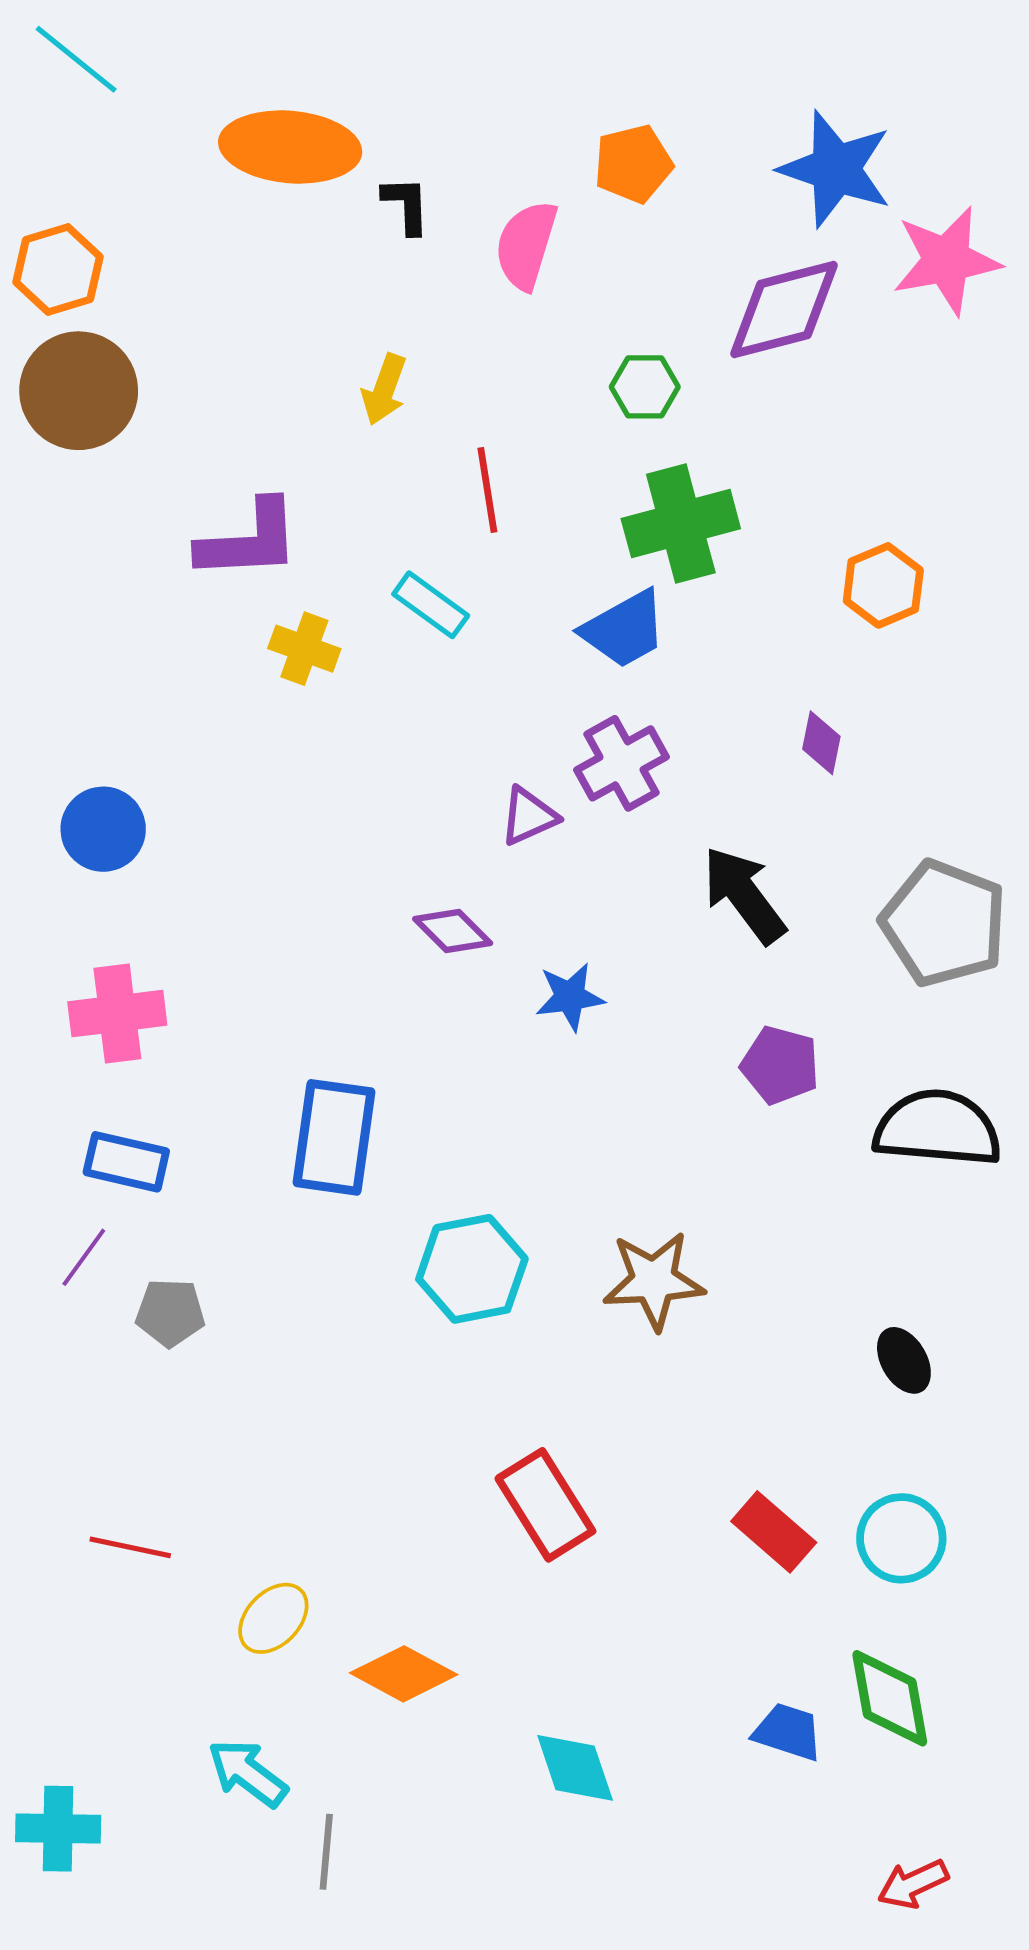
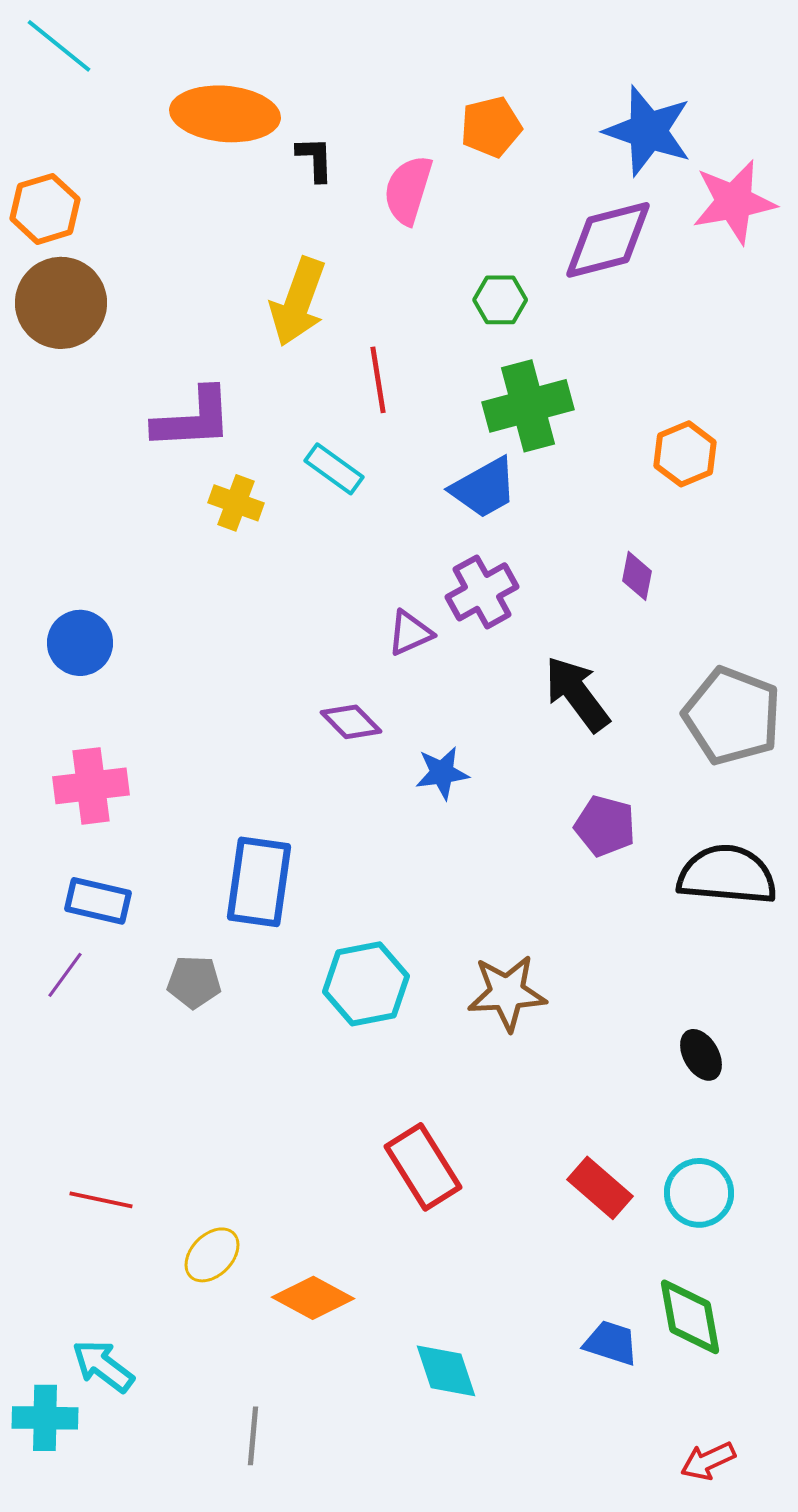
yellow arrow: (384, 389) -> (298, 302), size x1.6
gray pentagon: (170, 1313) -> (194, 982), moved
cyan arrow: (248, 1773) -> (103, 1366), moved

